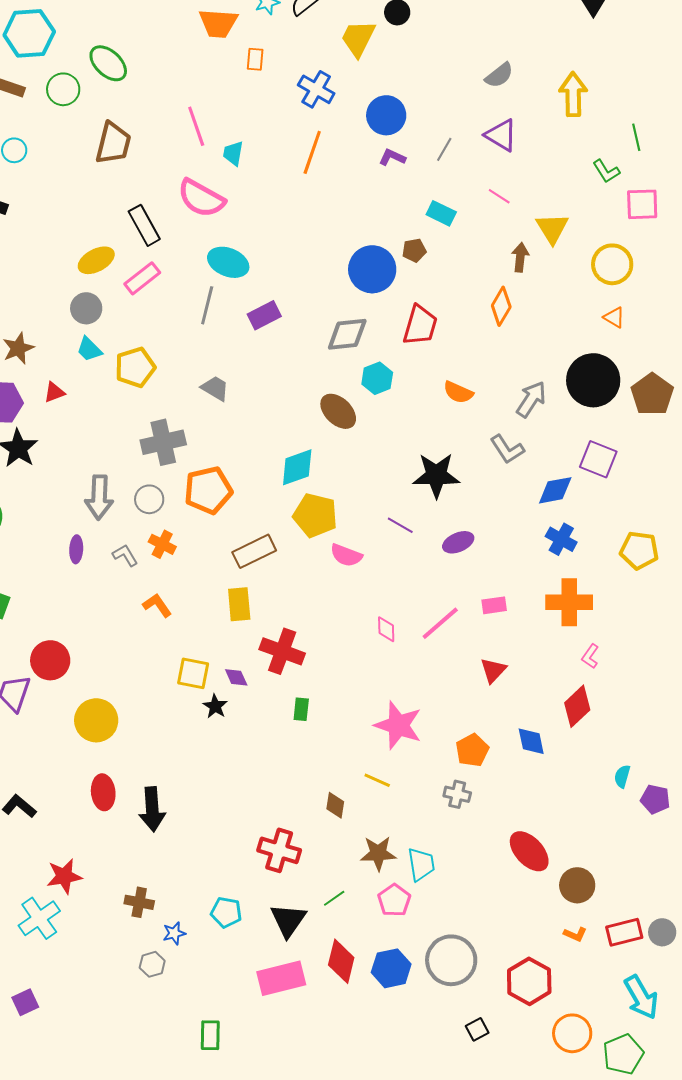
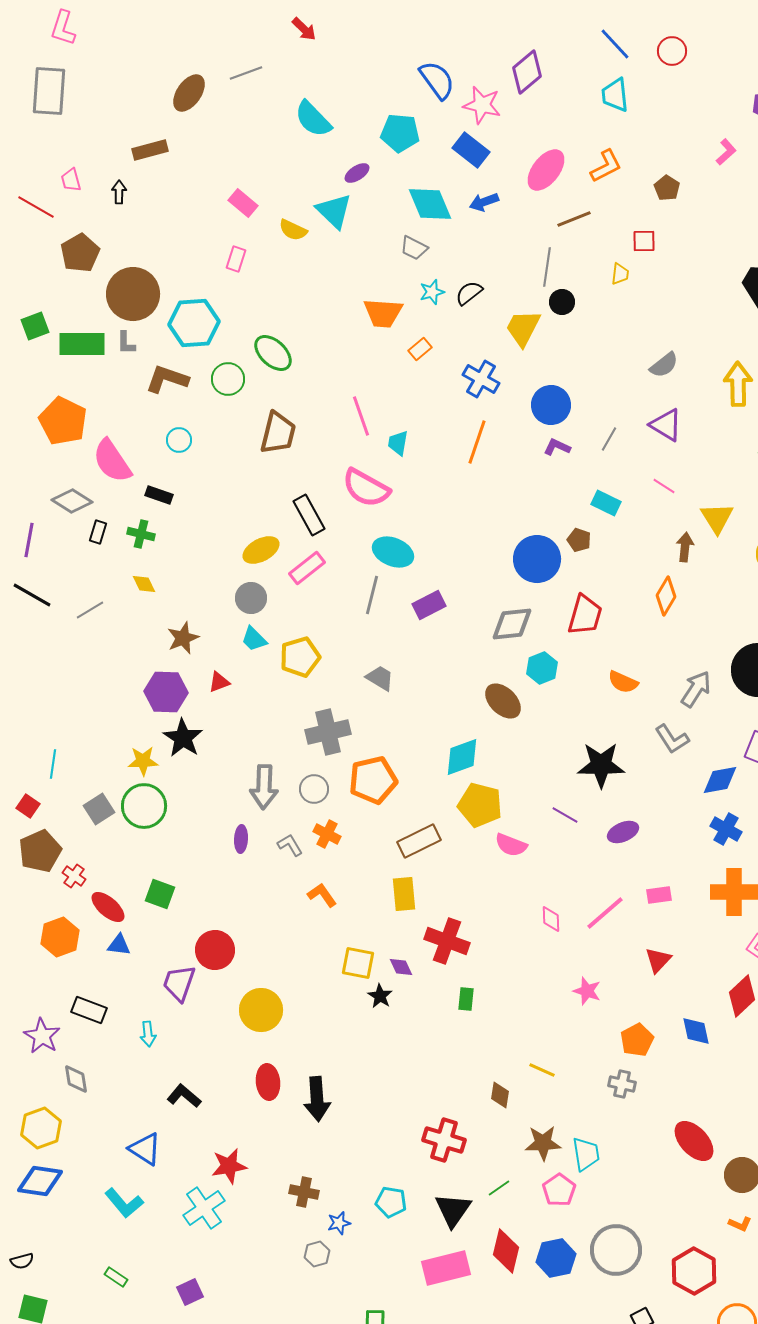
orange rectangle: (255, 59) -> (420, 349), turned 45
brown pentagon: (414, 250) -> (579, 540), turned 30
pink star: (398, 725) -> (587, 991), moved, size x0.6

